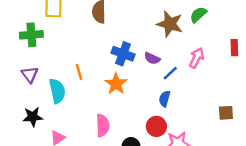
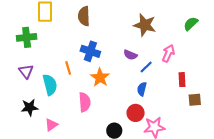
green semicircle: (198, 15) -> (191, 24), moved
red rectangle: (234, 48) -> (182, 80), moved
blue cross: (123, 54) -> (90, 51), moved
pink semicircle: (103, 125) -> (85, 102), moved

